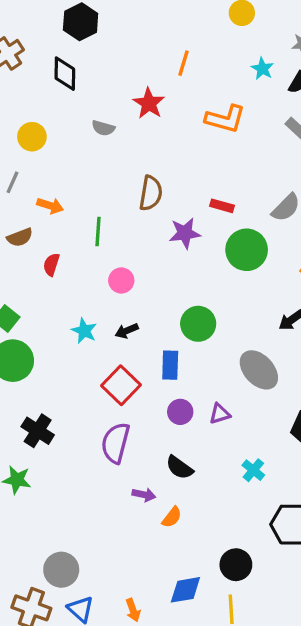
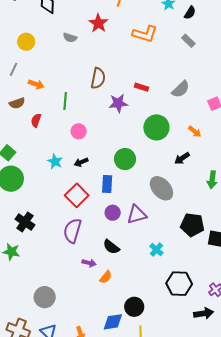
green circle: (247, 250) -> (156, 127), moved
purple triangle: (220, 414) -> (137, 215), size x1.5
black circle: (236, 565) -> (134, 307), moved
gray circle: (61, 570) -> (45, 297), moved

